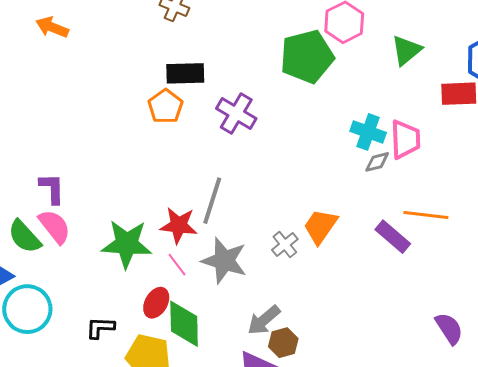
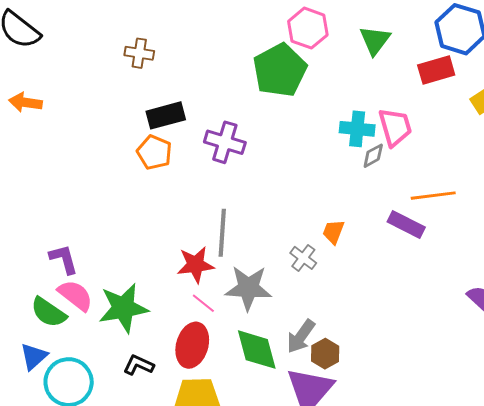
orange trapezoid: (320, 226) -> (333, 232), size x0.7
green star: (127, 244) -> (123, 308), moved
red ellipse: (156, 303) -> (192, 345), size x1.4
green diamond: (184, 324) -> (257, 350), moved
black L-shape: (100, 328) -> (139, 365), moved, turned 36

